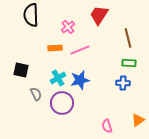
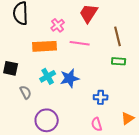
orange rectangle: (55, 48) -> (45, 46), size x1.6
pink line: (80, 50) -> (80, 43), moved, turned 30
blue cross: (123, 83) -> (101, 97), moved
purple circle: (62, 103) -> (47, 120), moved

